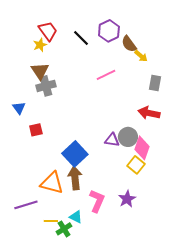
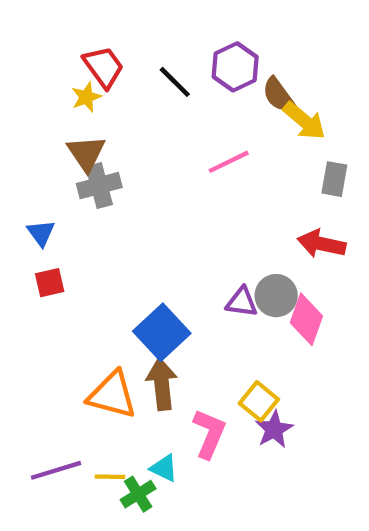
yellow arrow: (141, 56) -> (304, 121), size x1.5
red square: (36, 130) -> (50, 283), moved
yellow square: (136, 165) -> (259, 401), moved
purple line: (26, 205) -> (56, 470), moved

